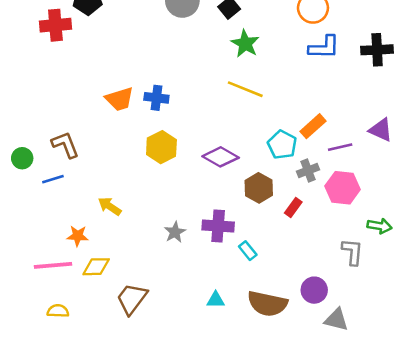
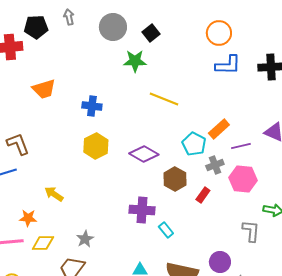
green star: (245, 44) -> (135, 61), moved, turned -30
orange trapezoid: (120, 99) -> (44, 89), moved
gray star: (175, 232) -> (85, 239), moved

